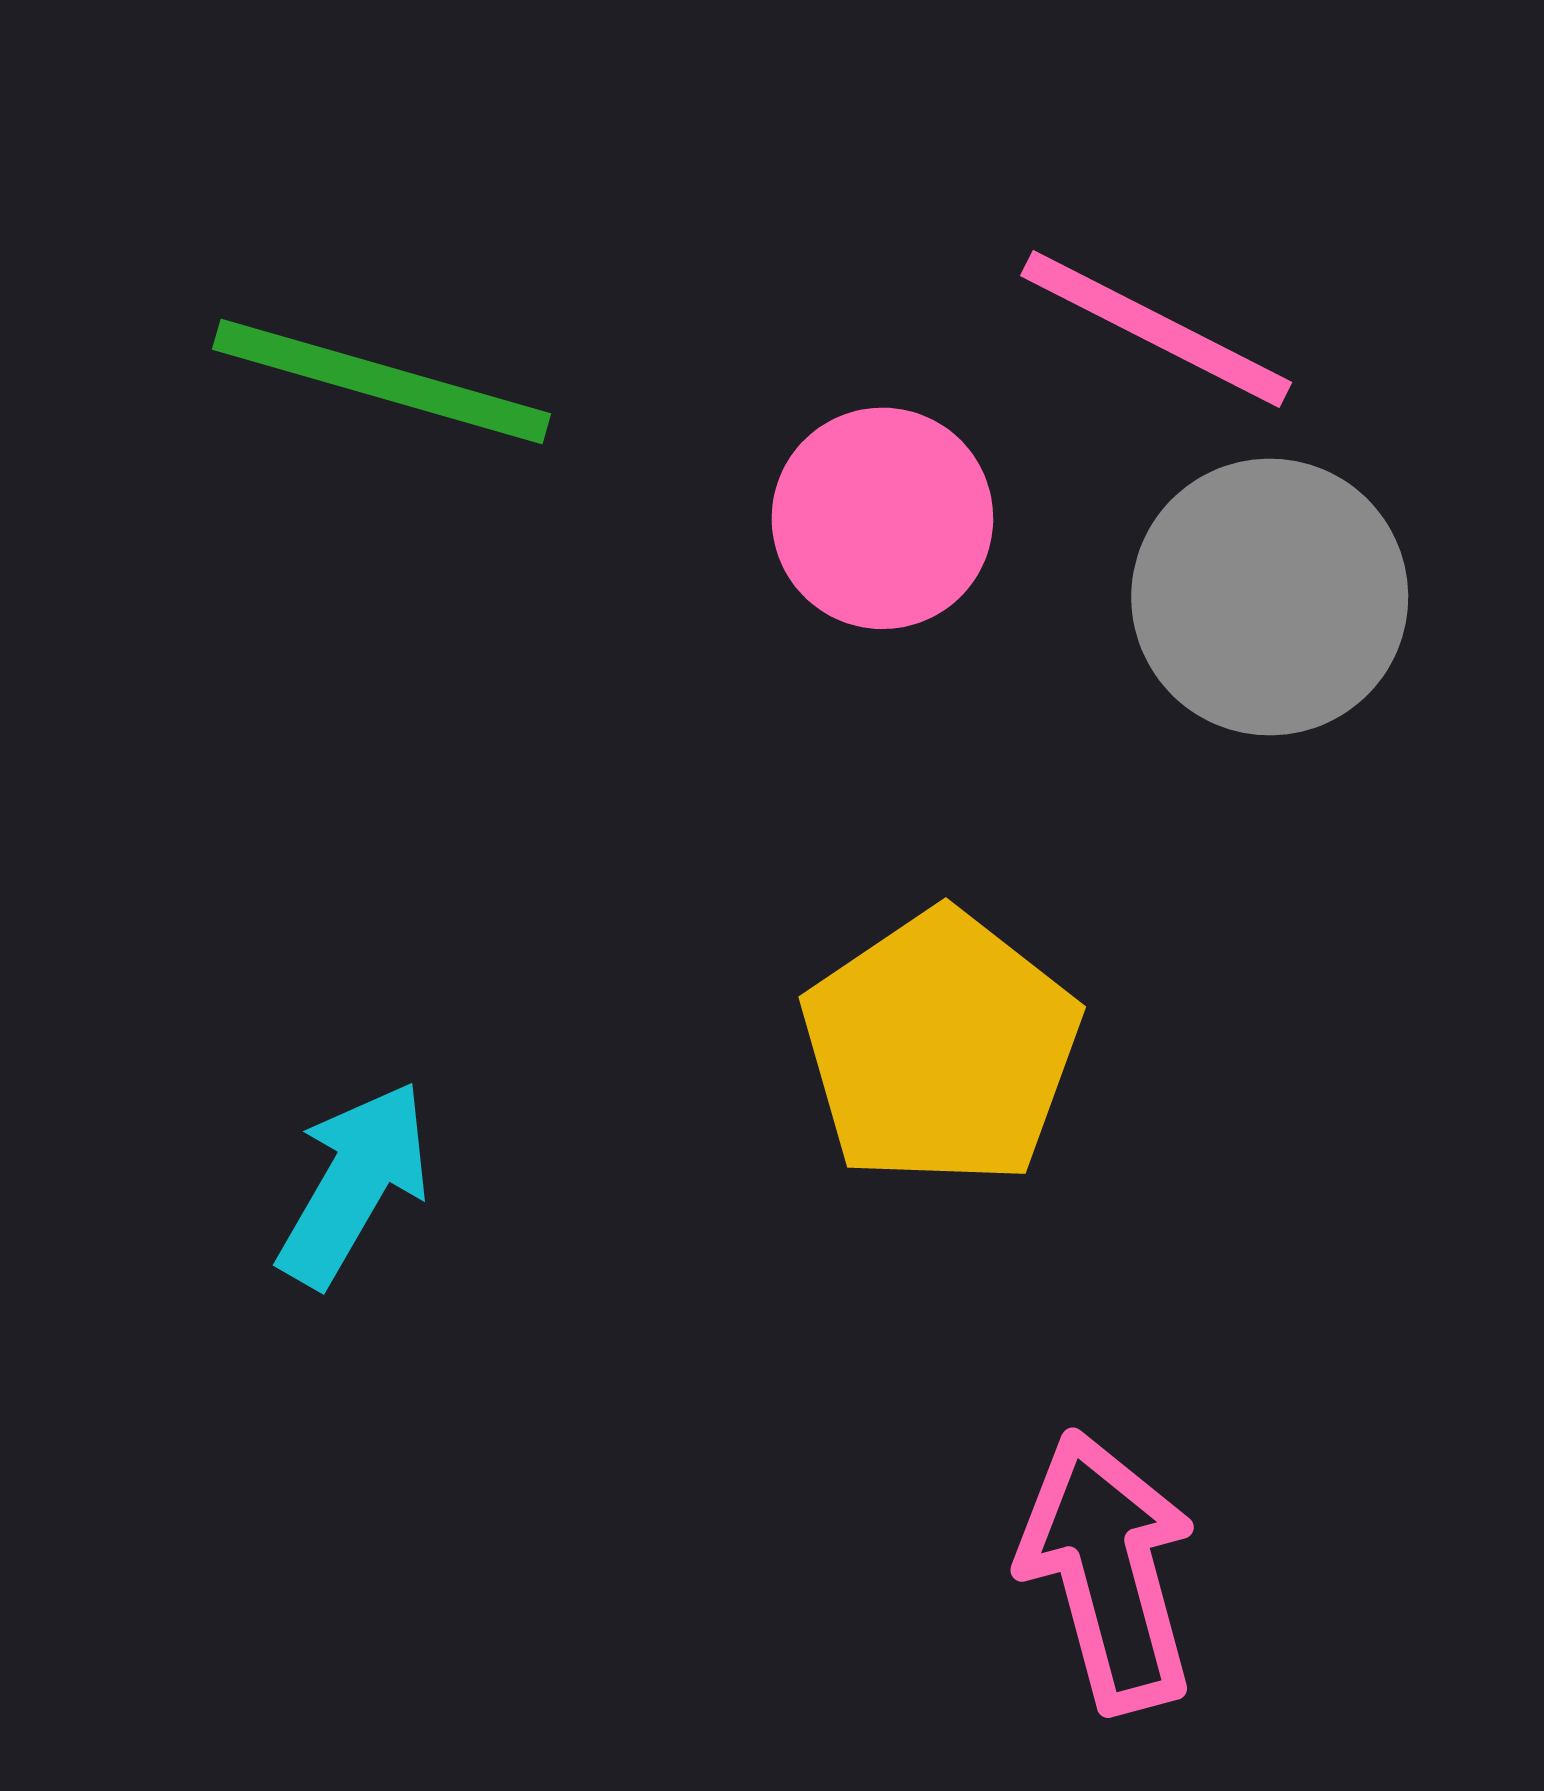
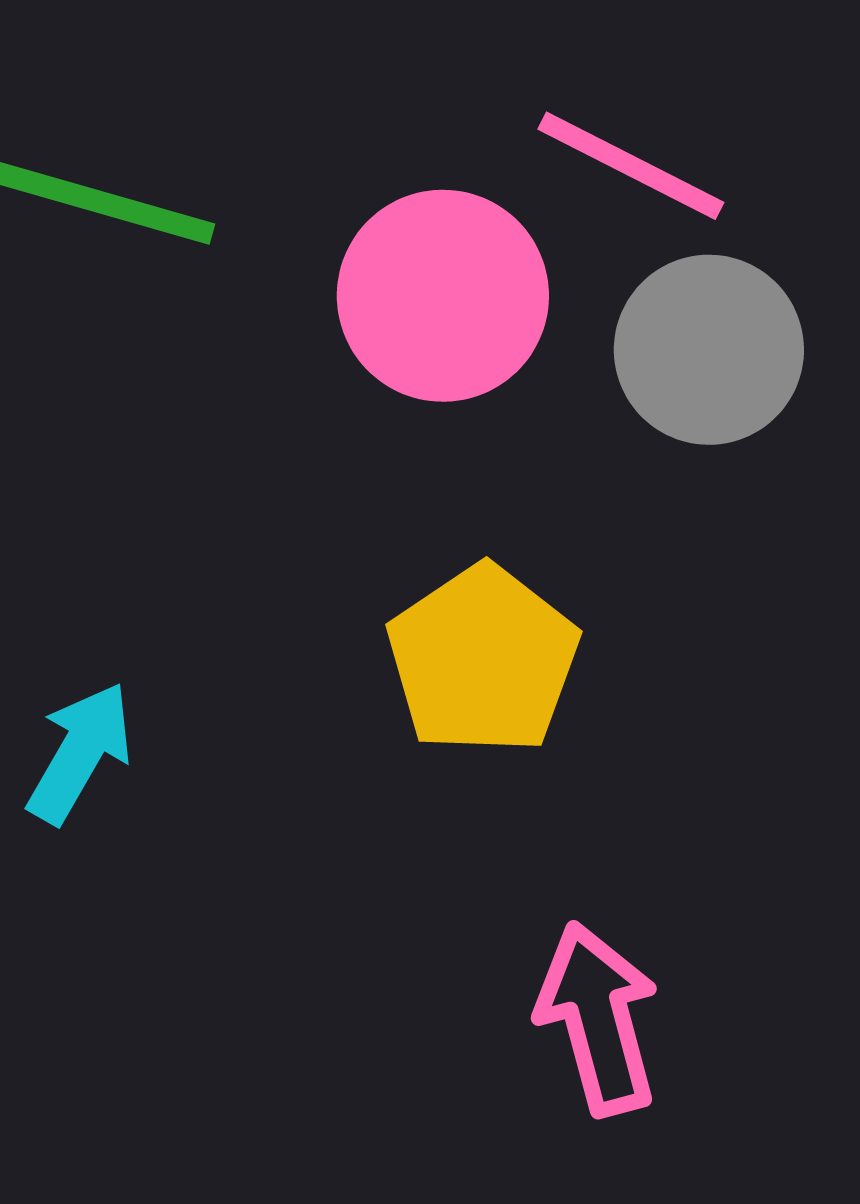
pink circle: (882, 518) -> (443, 296), size x1.4

